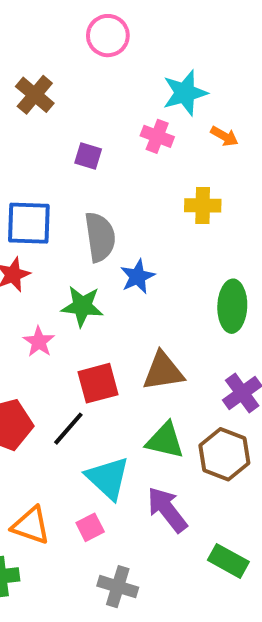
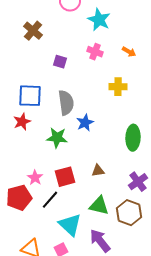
cyan star: (185, 93) -> (99, 20), moved, turned -30
pink star: (39, 342) -> (35, 178), moved
brown triangle: (163, 371) -> (98, 171), size x0.6

